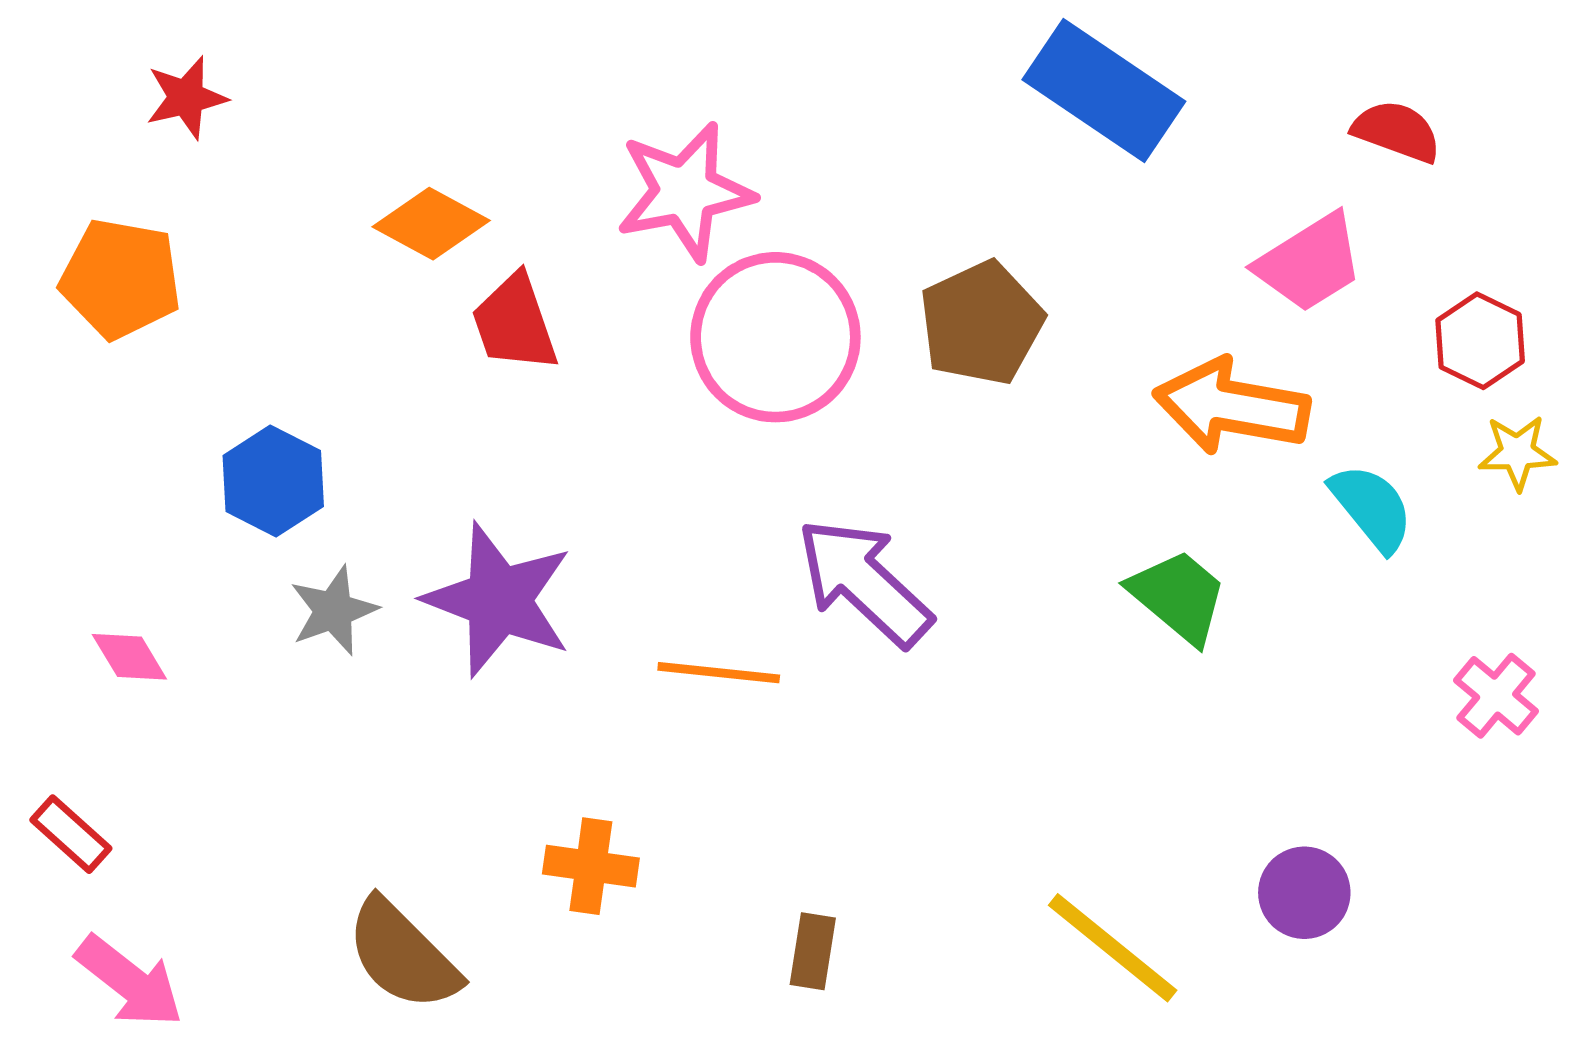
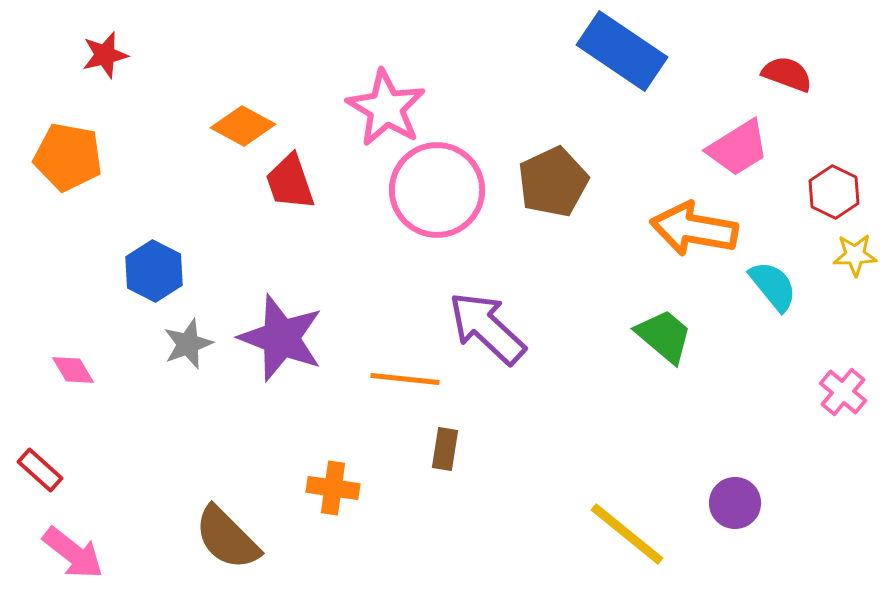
pink star: (685, 192) -> (386, 108), turned -30
brown rectangle: (813, 951) -> (445, 449), moved

